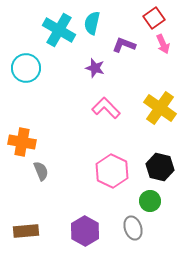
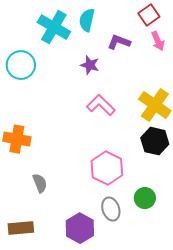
black hexagon: (160, 167) -> (155, 141), moved
gray semicircle: (41, 171) -> (40, 183), moved
gray ellipse: (133, 228) -> (111, 209), moved

